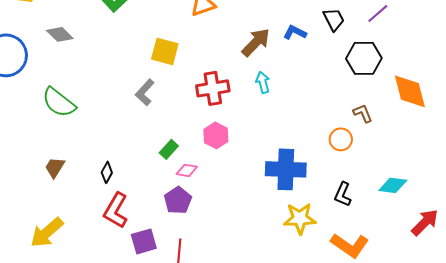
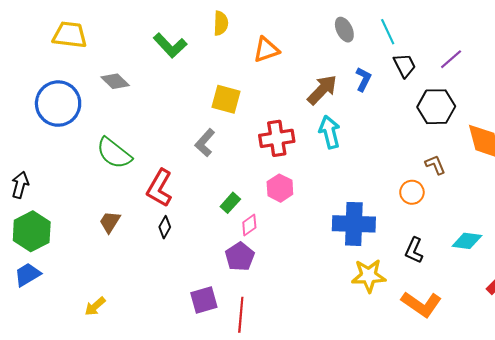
blue L-shape: (295, 32) -> (363, 79), turned 90
cyan arrow: (263, 82) -> (330, 132), size x1.4
pink diamond: (187, 170) -> (249, 225), turned -45
red L-shape: (116, 210) -> (159, 188), moved
yellow arrow: (47, 232) -> (95, 306), moved, size x0.6

